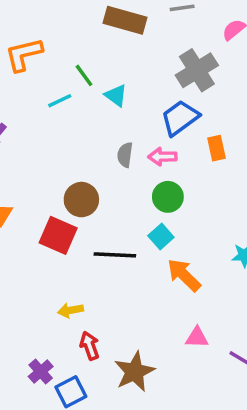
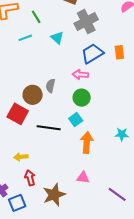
gray cross: (197, 70) -> (86, 22), moved
green line: (84, 75) -> (36, 17), moved
orange rectangle: (216, 148) -> (119, 52), moved
gray semicircle: (125, 155) -> (50, 86), moved
orange arrow: (184, 275) -> (87, 143), turned 45
pink triangle: (197, 338) -> (83, 178), moved

